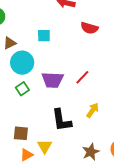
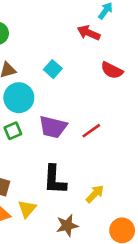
cyan square: (44, 36) -> (53, 69), turned 32
yellow arrow: (93, 110) -> (95, 194), moved
brown star: (91, 152) -> (67, 226), moved

